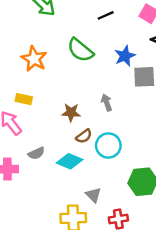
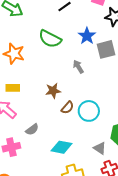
gray arrow: (107, 102) -> (78, 67), moved
cyan diamond: (70, 161) -> (62, 147), moved
gray triangle: (93, 195) -> (100, 148), moved

